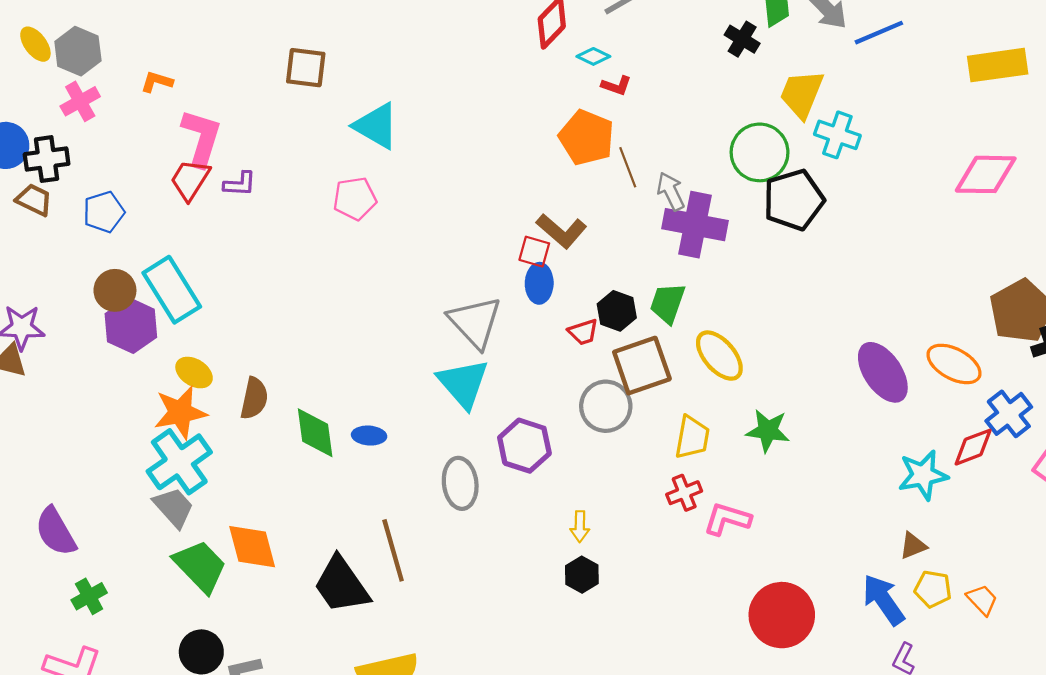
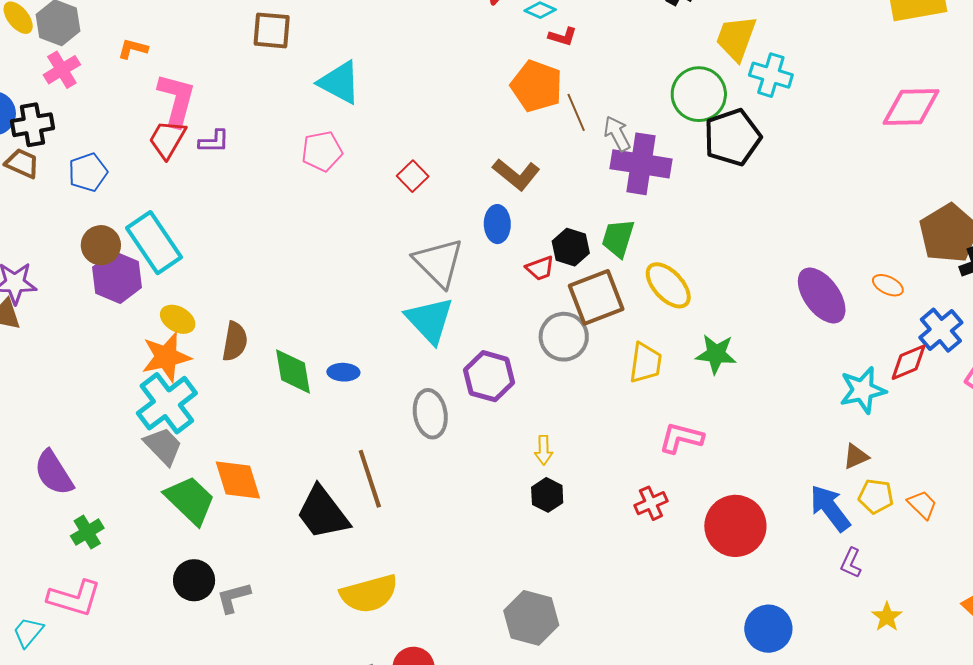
red square: (534, 252) -> (413, 176), moved, turned 32
orange ellipse: (954, 364) -> (888, 285), size x0.6
red cross: (684, 493) -> (651, 503), moved

